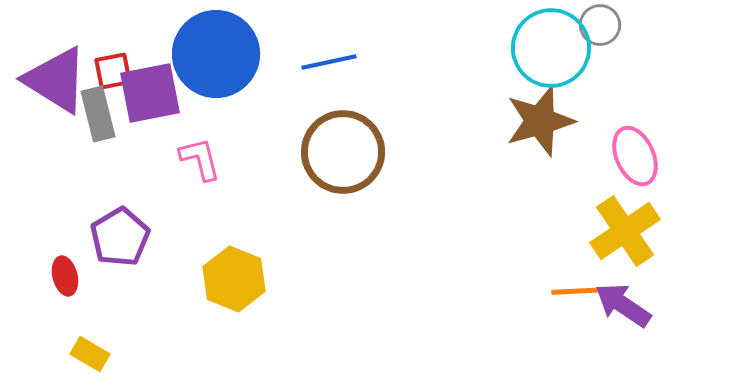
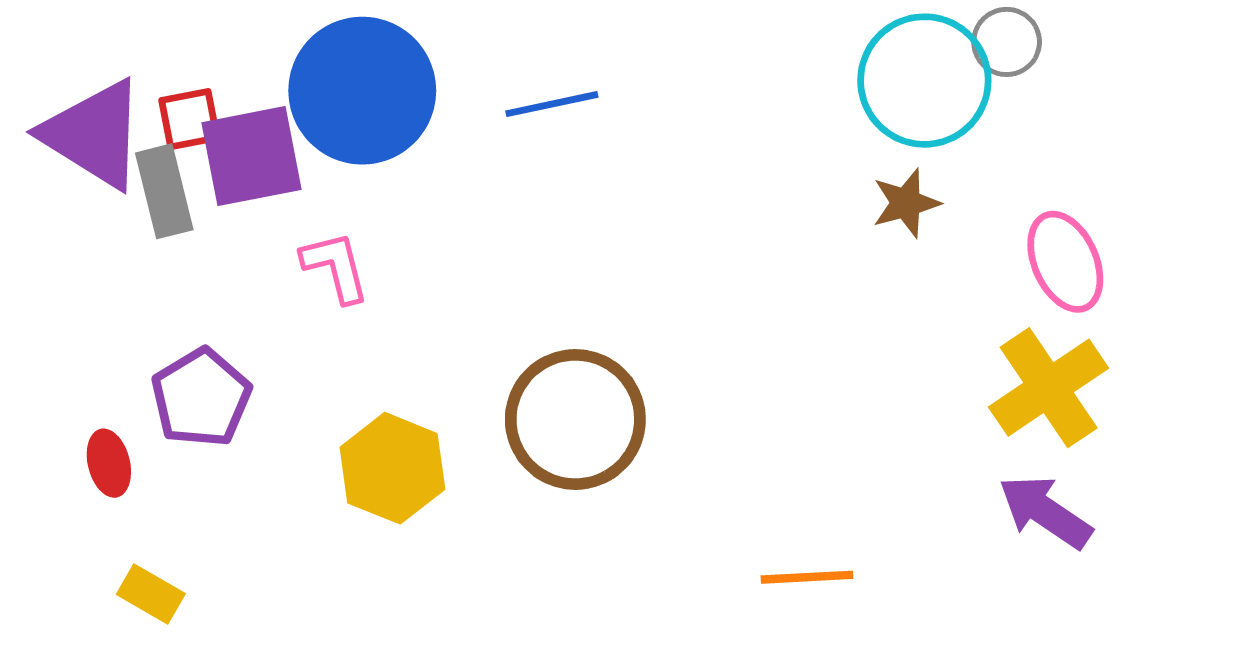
brown star: (540, 121) -> (906, 203), size x0.6
brown circle: (343, 152) -> (575, 419), moved
orange line: (579, 291) -> (807, 577), moved

